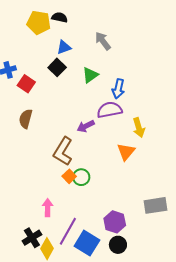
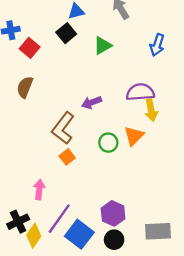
blue arrow: (118, 89) -> (157, 45), moved
purple semicircle: (110, 110) -> (140, 92), moved
green circle: (81, 177) -> (108, 143), moved
gray rectangle: (156, 205) -> (158, 231), moved

